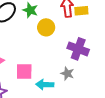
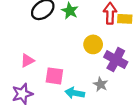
yellow circle: (46, 27) -> (93, 44), moved

